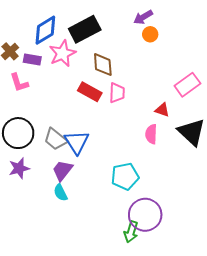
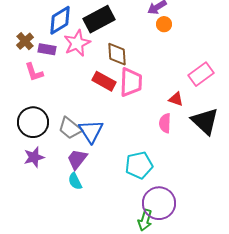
pink trapezoid: (117, 93) -> (131, 82), size x1.4

